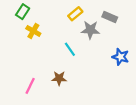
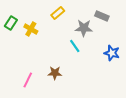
green rectangle: (23, 12) -> (11, 23), moved
yellow rectangle: (75, 14) -> (58, 13), moved
cyan line: (70, 49) -> (75, 46), moved

